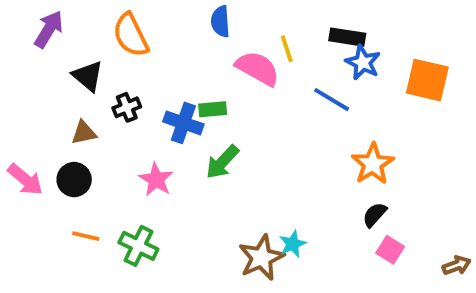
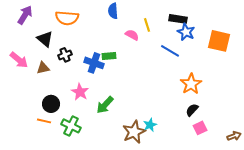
orange semicircle: (131, 35) -> (67, 18), turned -60
pink semicircle: (258, 68) -> (132, 35), size x0.6
green arrow: (222, 162) -> (105, 105), moved
pink arrow: (25, 180) -> (19, 60), moved
black circle: (74, 180) -> (51, 104), moved
pink square: (390, 250) -> (200, 128), turned 32

